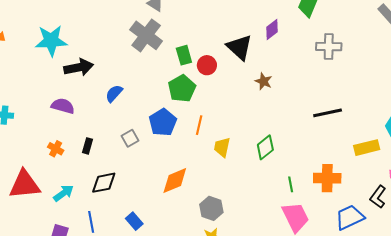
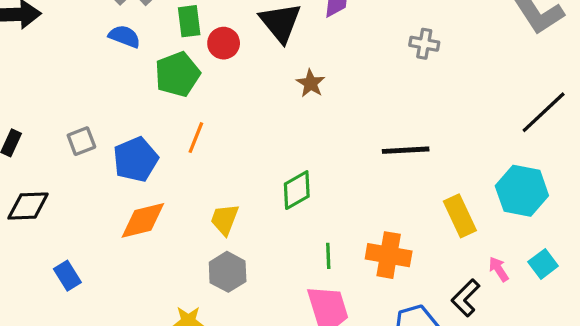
gray cross: (329, 47) -> (424, 44), size x0.7
blue semicircle: (114, 93) -> (124, 36), moved, turned 60
blue pentagon: (163, 122) -> (136, 160), moved
yellow trapezoid: (222, 147) -> (225, 219), moved
yellow rectangle: (367, 148) -> (460, 216), turned 70
gray hexagon: (211, 208) -> (228, 272), moved

